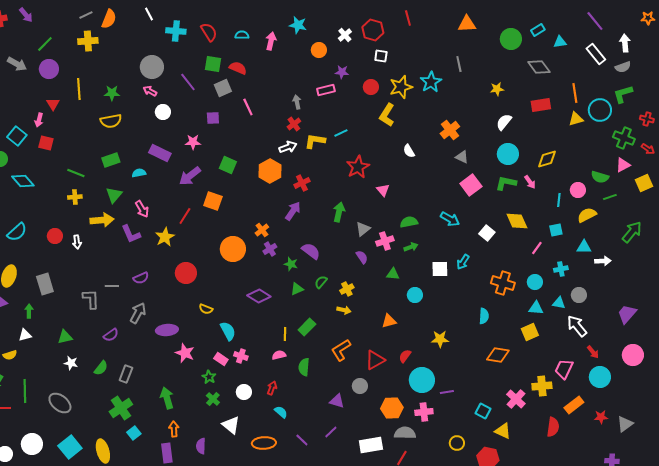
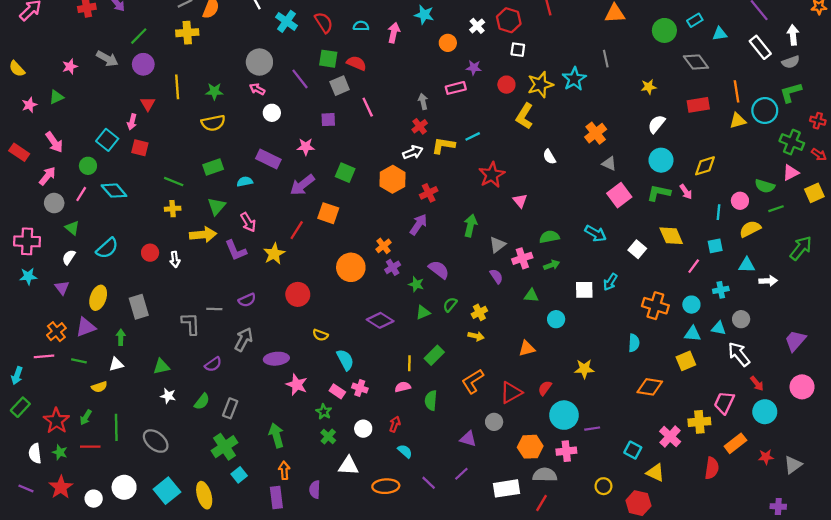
cyan cross: (176, 31) -> (287, 21), turned 30
white triangle: (231, 425) -> (349, 466), turned -36

